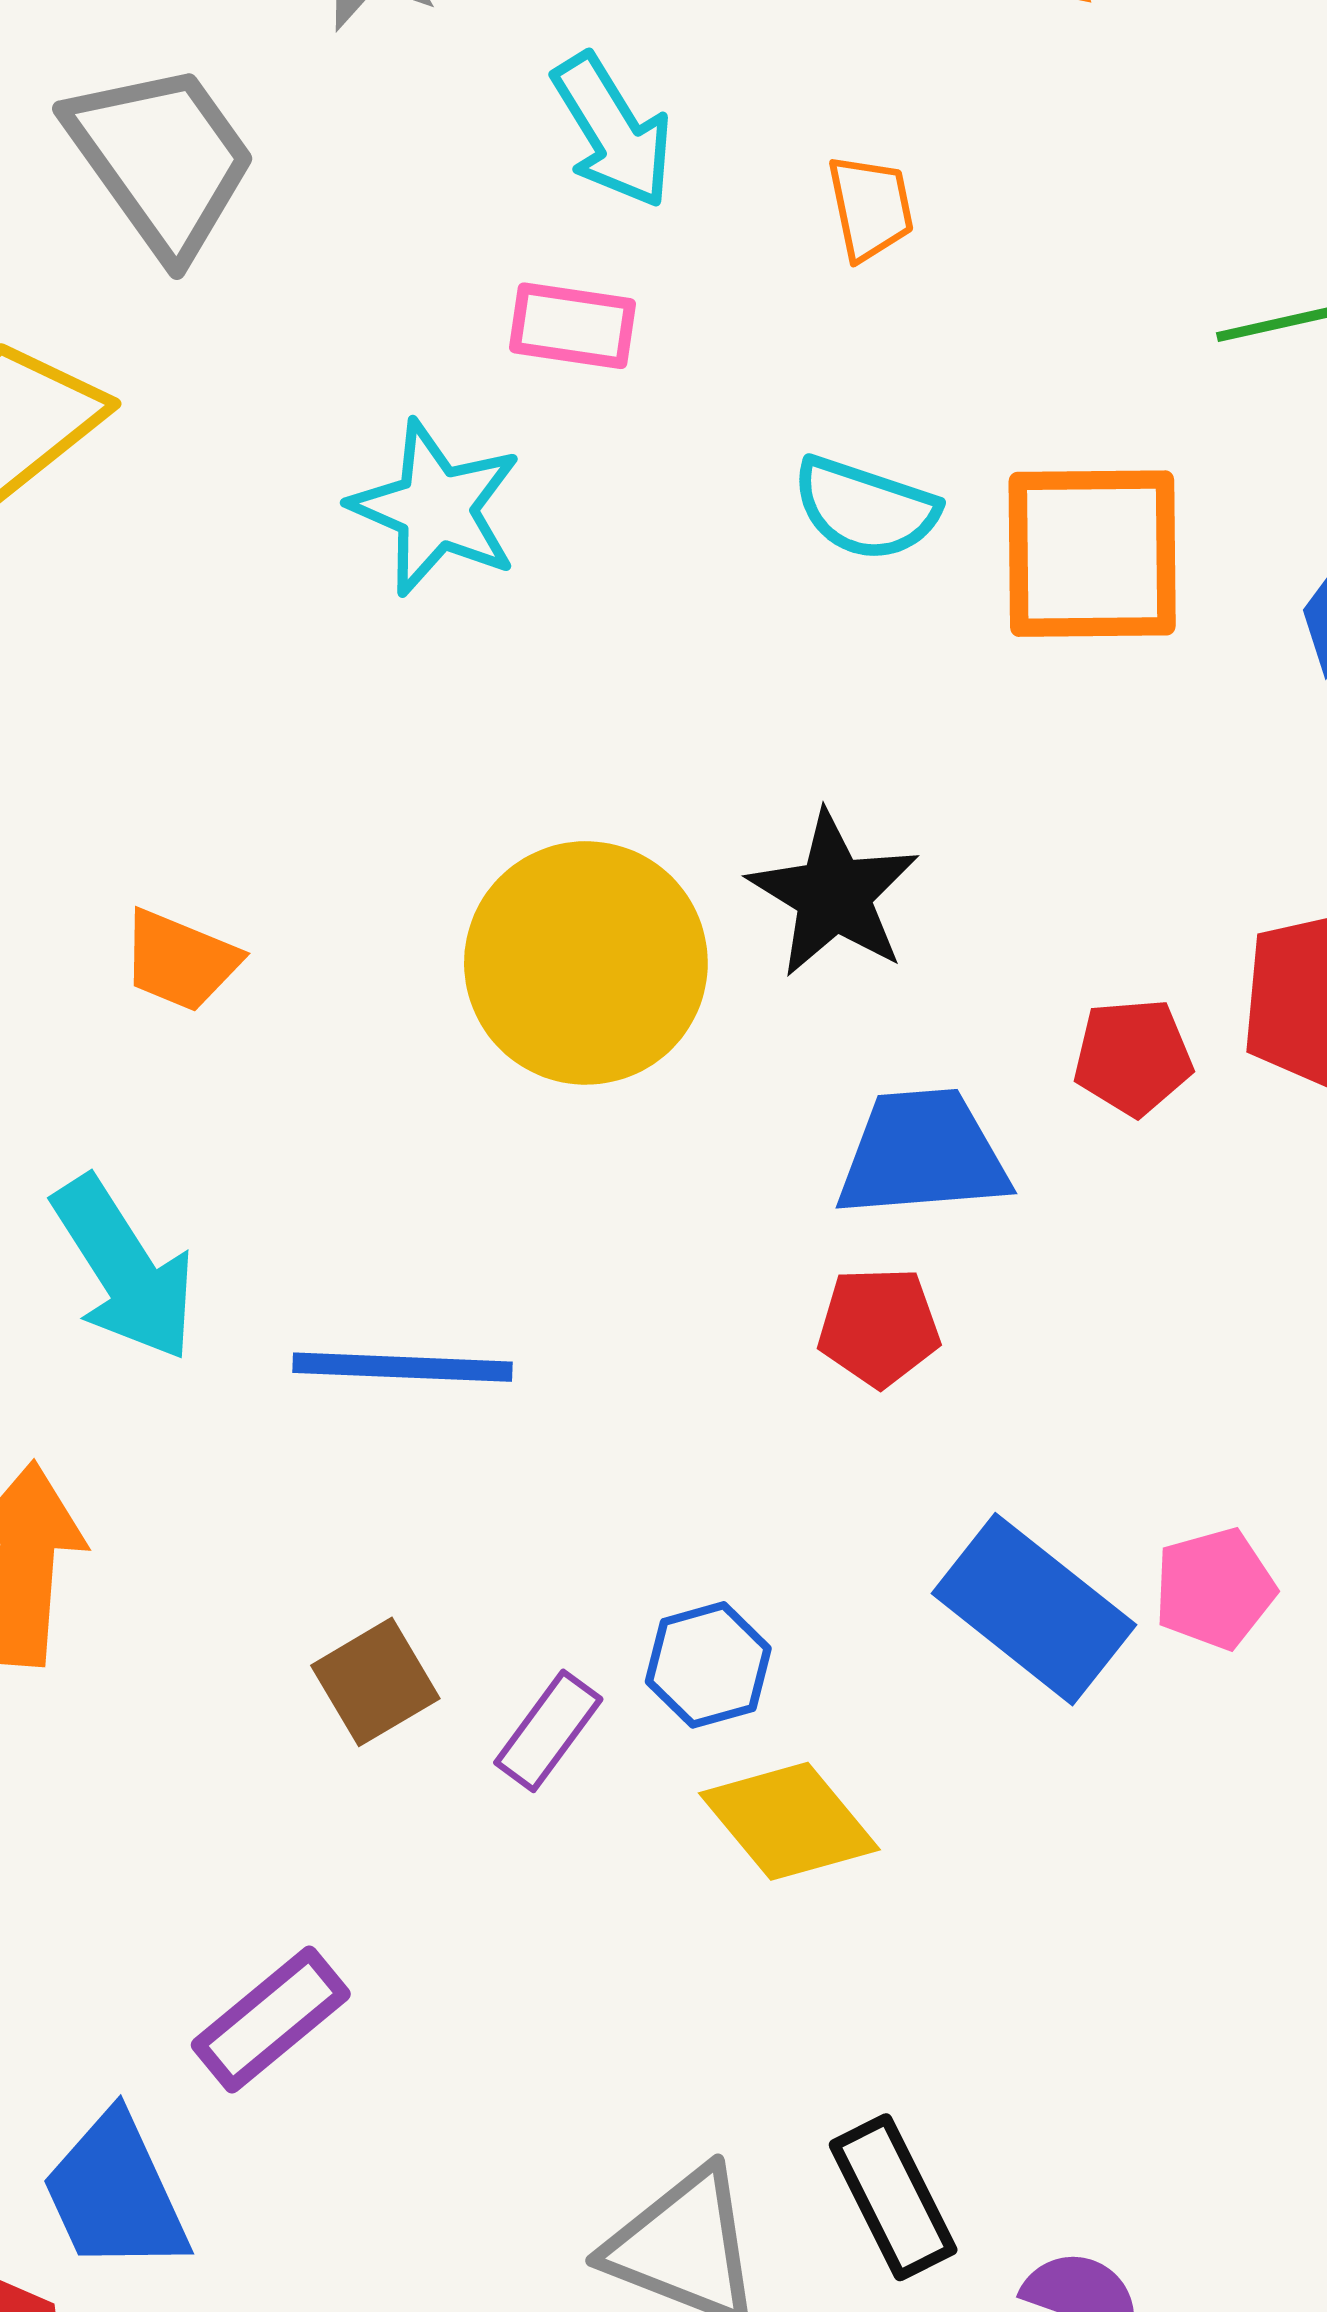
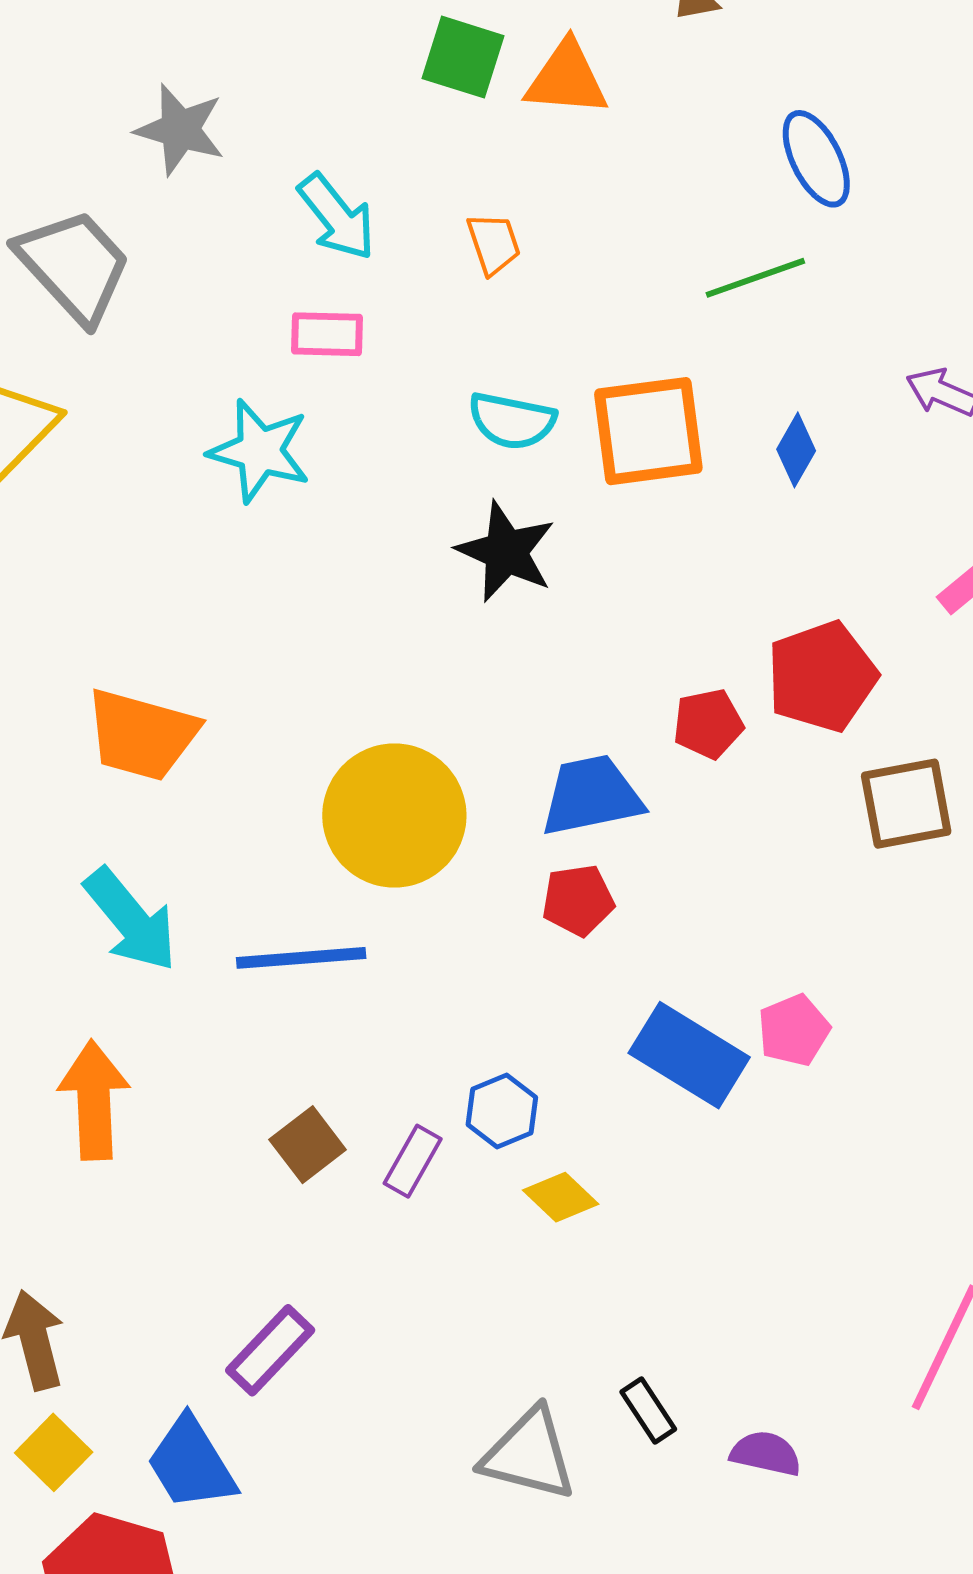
black star: (834, 894) -> (506, 552), moved
orange trapezoid: (180, 960) -> (142, 735), size x1.6
yellow circle: (586, 963) -> (394, 815), moved
yellow diamond: (789, 1821) -> (561, 1197), size x0.7
black rectangle: (893, 2197) -> (648, 1410), size x0.7

